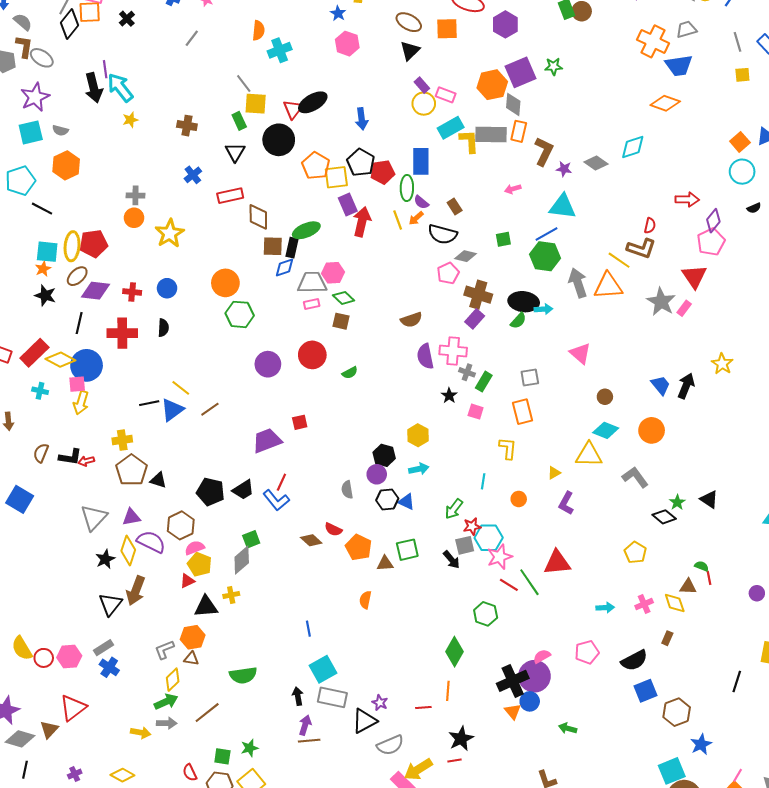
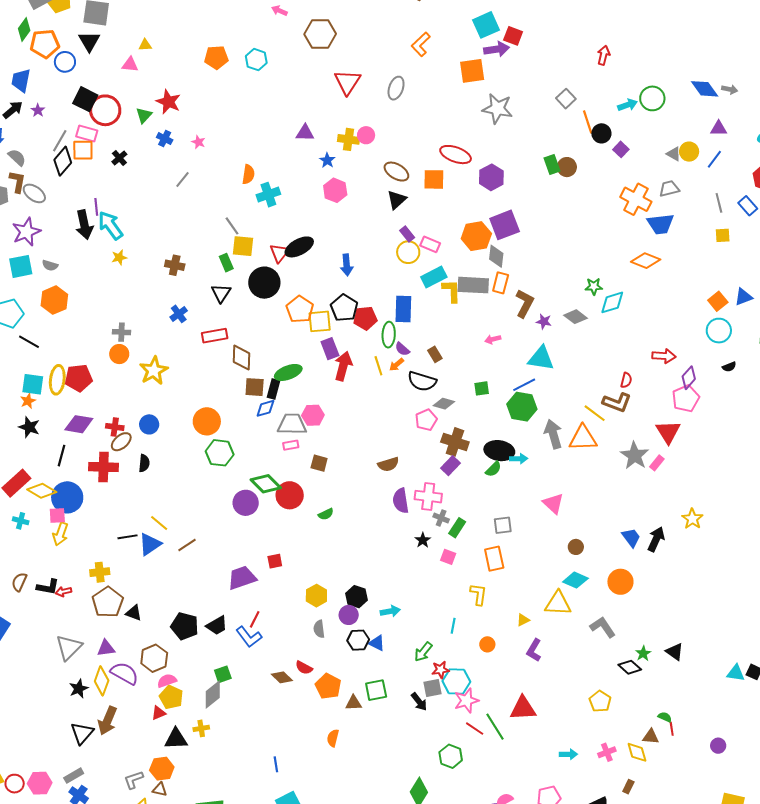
green star: (554, 66) -> (594, 286), moved
brown ellipse: (77, 276) -> (121, 442), moved
green diamond: (344, 298) -> (266, 484), moved, size x1.4
yellow hexagon: (418, 435) -> (316, 596), moved

